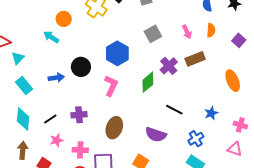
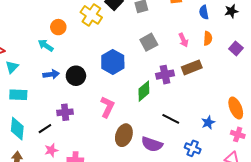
purple cross: (169, 66) -> (165, 75), turned 30
blue arrow: (56, 78) -> (51, 74), moved
orange ellipse: (233, 81) -> (236, 108), moved
cyan rectangle: (24, 86) -> (18, 95), turned -48
pink L-shape: (111, 86) -> (107, 107), moved
purple cross: (79, 115) -> (65, 112), moved
brown ellipse: (114, 128) -> (124, 135), moved
blue cross: (196, 139) -> (193, 148), turned -35

